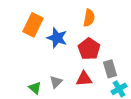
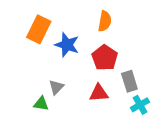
gray triangle: (56, 82) -> (56, 87), moved
green triangle: (35, 88) -> (41, 104), turned -32

